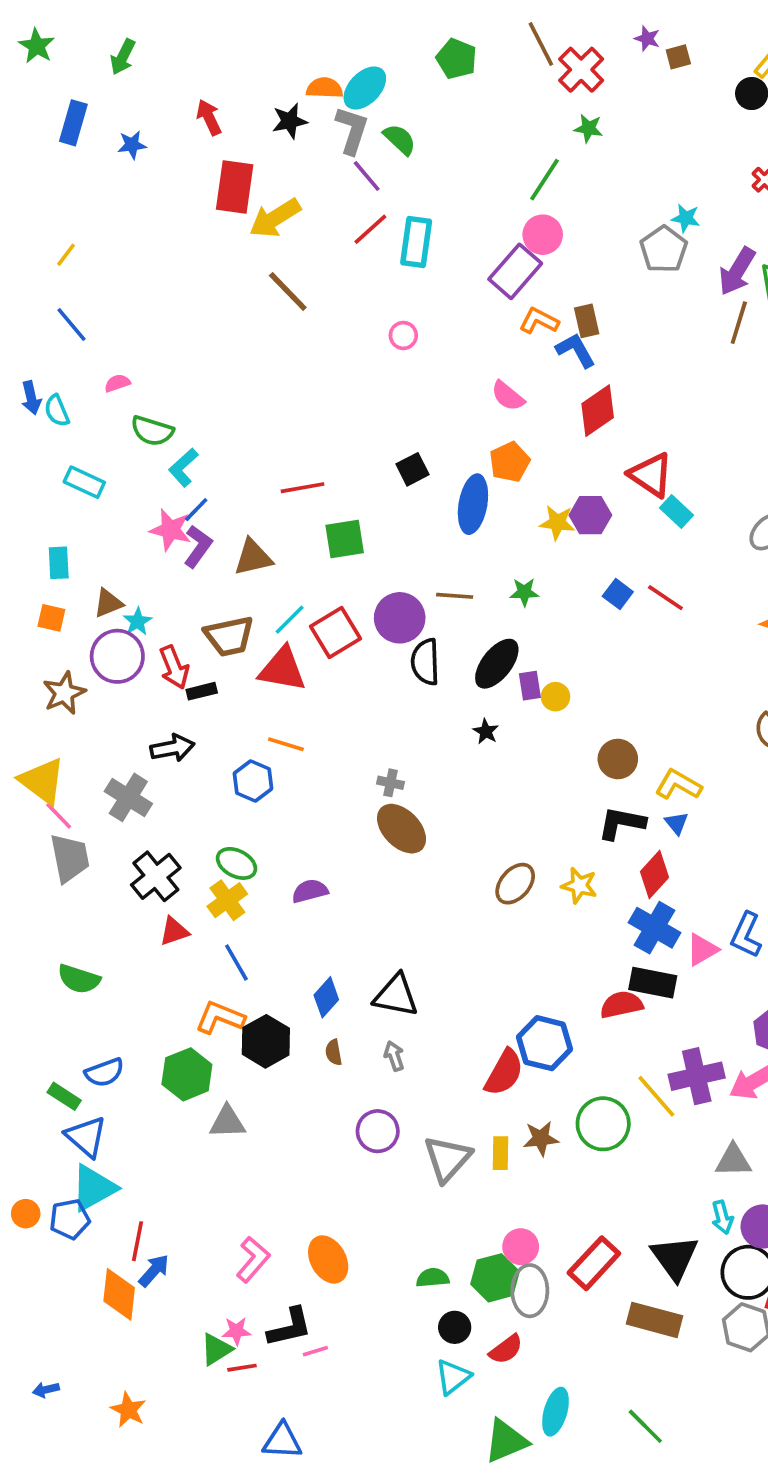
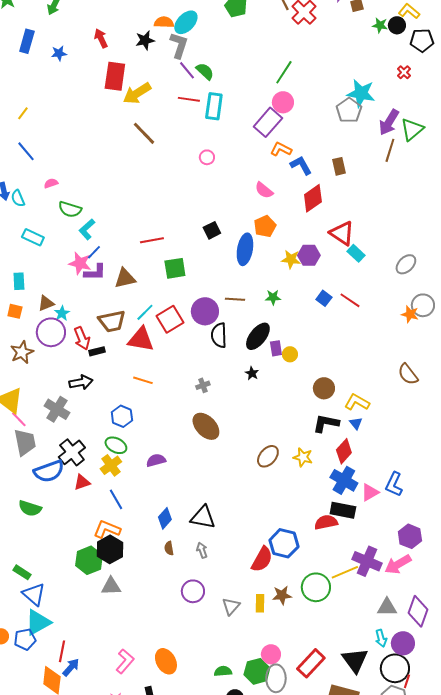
green star: (588, 128) -> (380, 25), moved
green semicircle: (400, 139) -> (205, 71), moved
cyan star: (686, 218) -> (361, 93), size x1.8
red line: (370, 229) -> (189, 99), turned 50
brown rectangle: (587, 321) -> (339, 166), moved
purple L-shape: (198, 546) -> (95, 272), turned 55
blue hexagon: (253, 781) -> (122, 416), moved
gray cross: (390, 783) -> (203, 385), moved, turned -32
black hexagon: (266, 1041) -> (110, 549), moved
blue semicircle: (104, 1072) -> (49, 471), moved, size x1.4
purple cross: (697, 1076) -> (367, 561), turned 36
yellow line: (656, 1096) -> (345, 572), turned -72
gray triangle: (447, 1159) -> (231, 606), size x0.7

